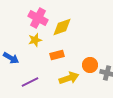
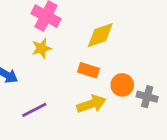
yellow diamond: (62, 27) -> (100, 35), moved
orange rectangle: (57, 55) -> (89, 70), moved, turned 32

